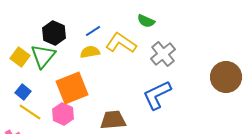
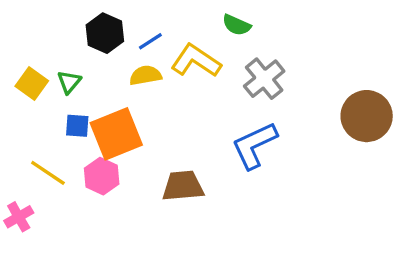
black hexagon: (54, 33) -> (105, 33), moved
green triangle: (43, 56) -> (69, 82), size x0.6
blue square: (23, 92) -> (77, 126), moved, turned -35

